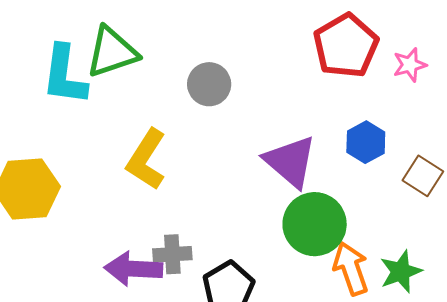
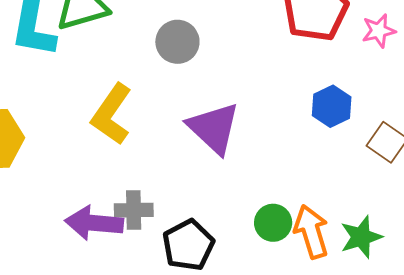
purple triangle: (290, 161) -> (214, 128), moved
green circle: (315, 224) -> (273, 223), moved, size x0.6

